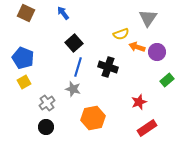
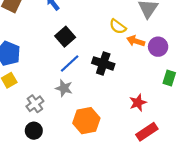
yellow semicircle: (121, 34) -> (118, 27), turned 56
blue line: (78, 67) -> (70, 63), turned 30
green rectangle: (167, 80) -> (169, 78), turned -32

